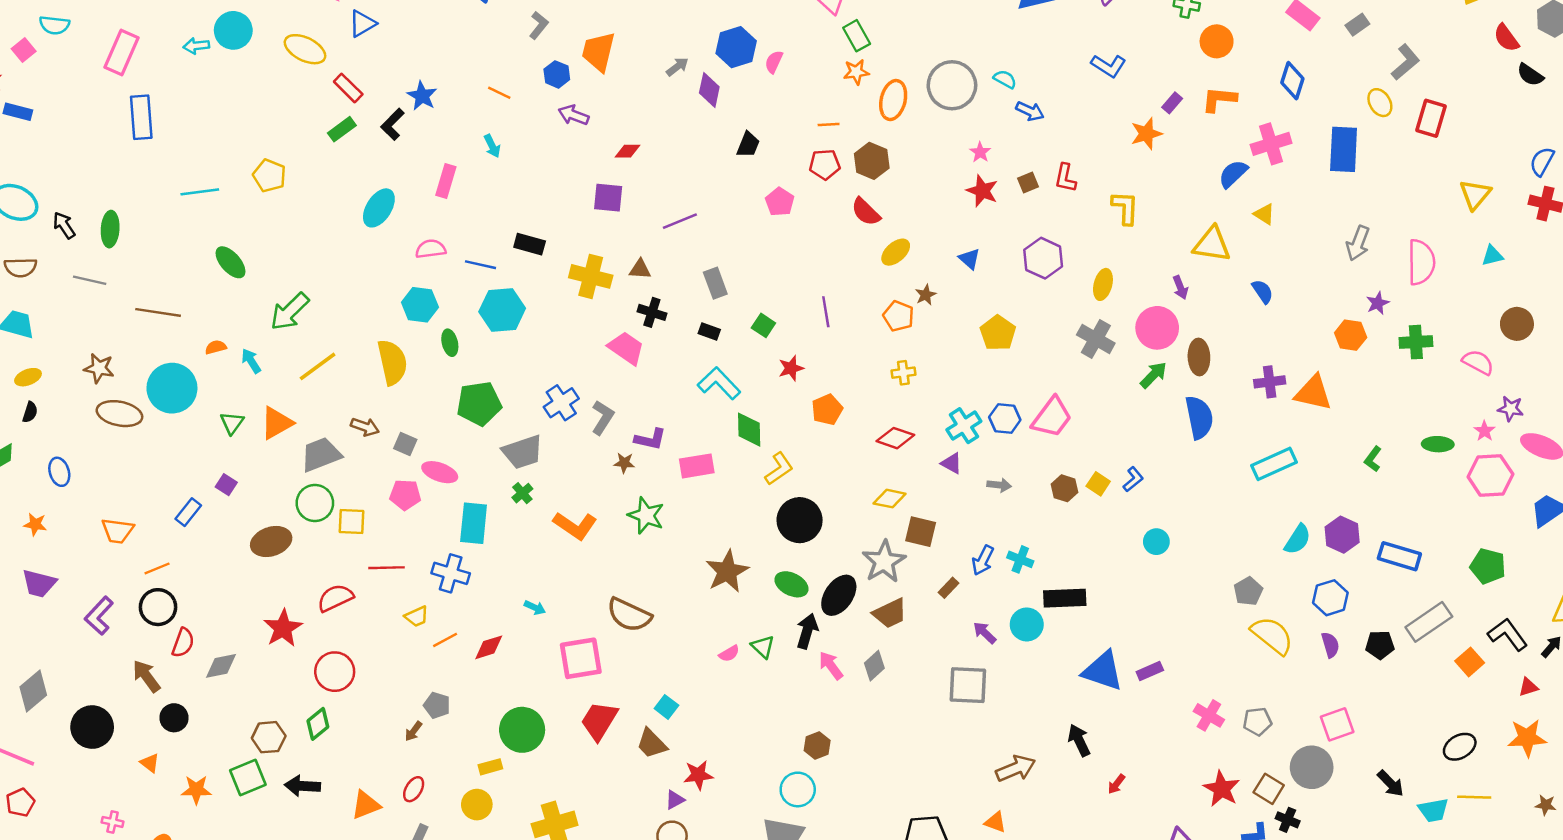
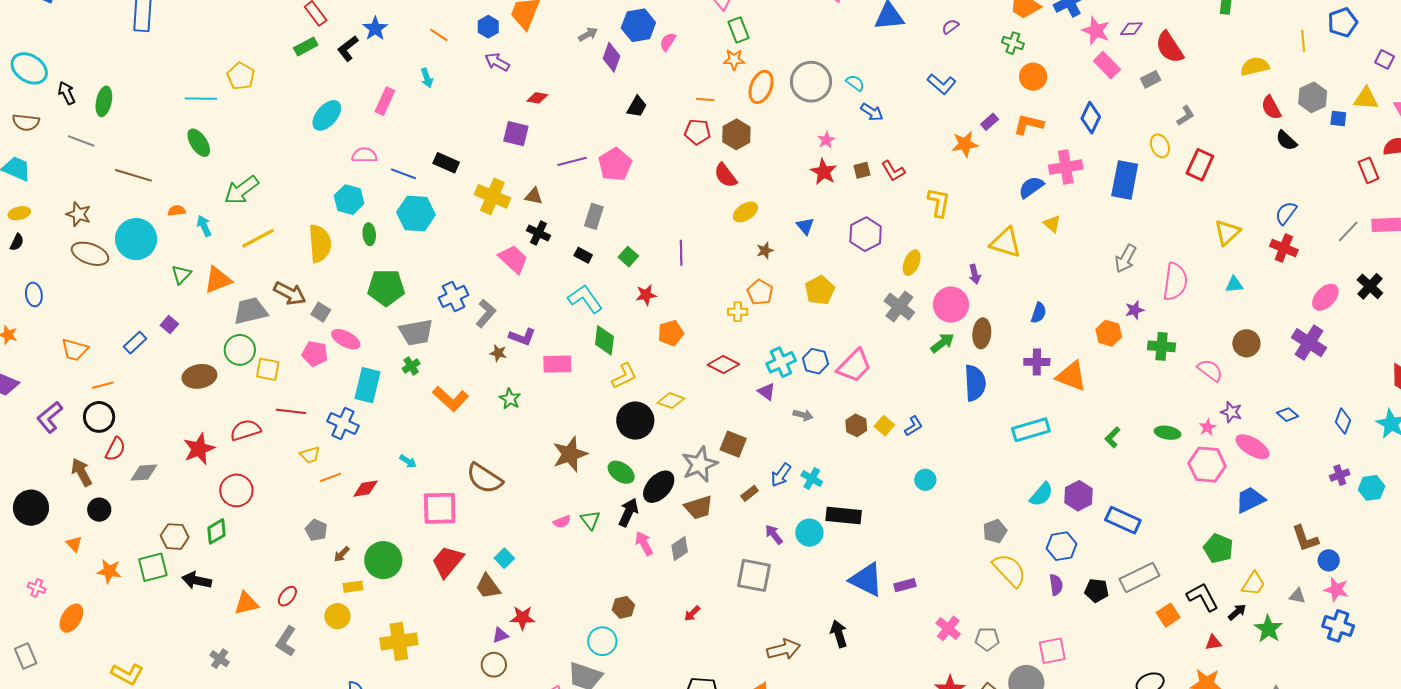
gray L-shape: (1405, 62) -> (1186, 116), size x0.7
red L-shape: (1065, 178) -> (893, 171), turned -50
cyan line: (200, 192) -> (201, 99), moved
pink pentagon: (780, 202) -> (615, 164), moved, size x1.4
gray rectangle: (715, 283) -> (594, 216), turned 30
blue semicircle: (1263, 291) -> (1039, 313), moved, turned 45
orange pentagon: (898, 316) -> (760, 292), moved
brown arrow: (365, 427) -> (290, 293), size x1.4
yellow diamond: (890, 499) -> (671, 401), moved
green star: (646, 515) -> (510, 399), size x0.7
green pentagon: (1488, 566) -> (1218, 548), moved
brown arrow: (413, 731) -> (342, 554), moved
red arrow: (1116, 784) -> (692, 613), moved

